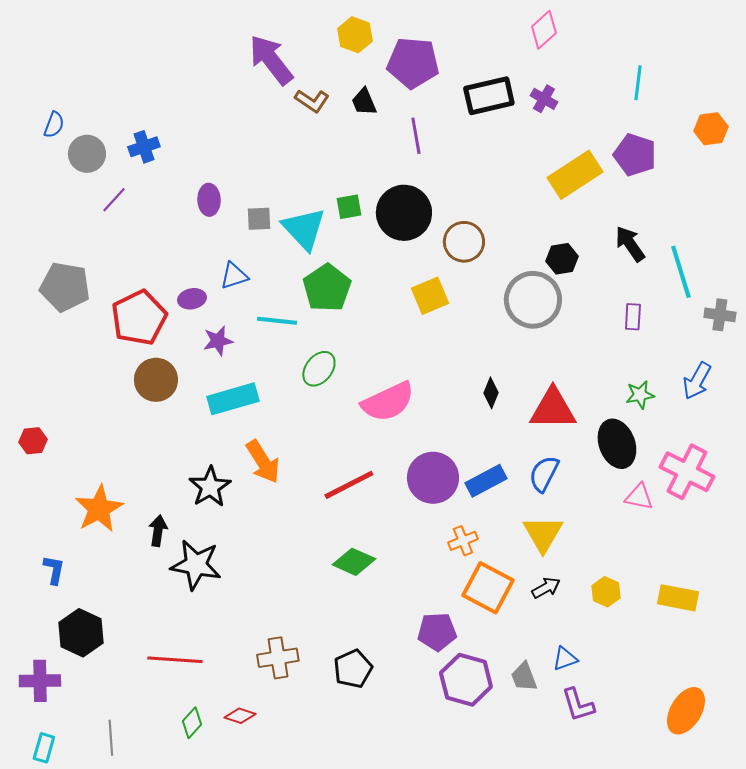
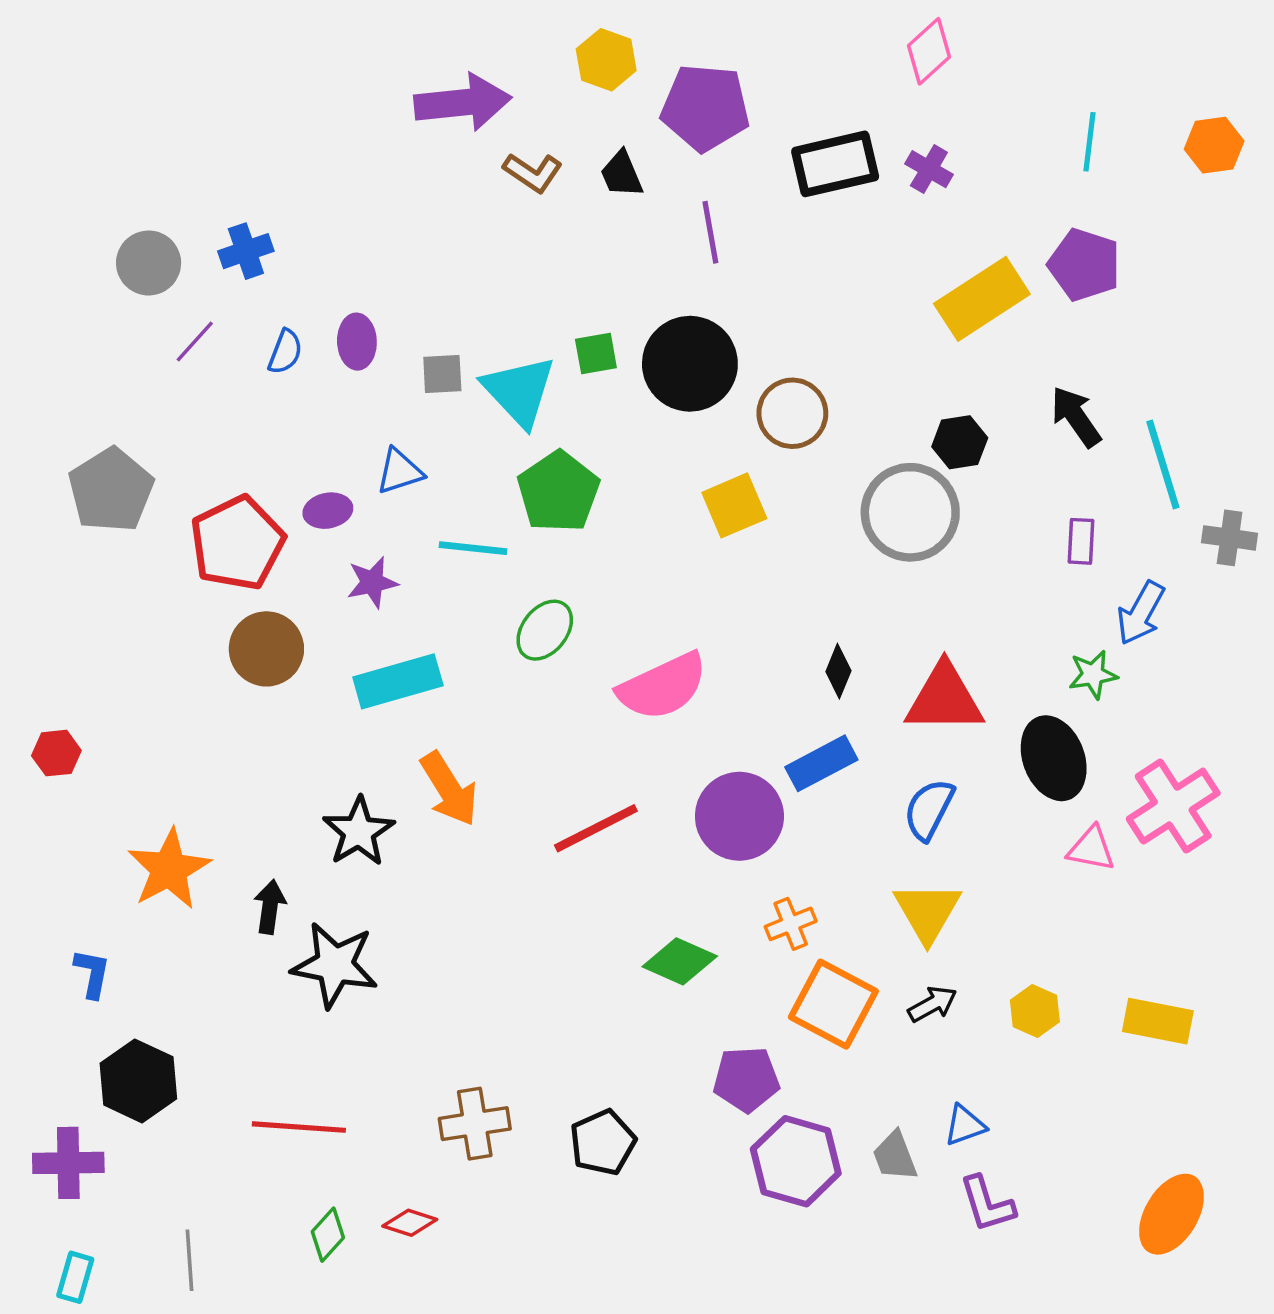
purple arrow: (271, 60) -> (463, 102), turned 122
blue semicircle: (54, 125) -> (285, 352), moved
orange hexagon: (711, 129) -> (1214, 145), moved
gray pentagon: (65, 287) -> (111, 490), turned 30
blue arrow: (697, 381) -> (1141, 613), moved
pink cross: (687, 472) -> (1173, 806), turned 30
blue rectangle: (486, 481) -> (821, 763), moved
green diamond: (354, 562) -> (680, 961), moved

